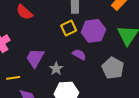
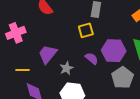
purple hexagon: (93, 31) -> (114, 51), moved

